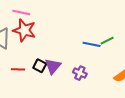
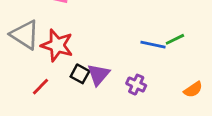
red star: (24, 30) -> (57, 45), moved
red line: (18, 69) -> (40, 87), moved, turned -48

